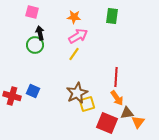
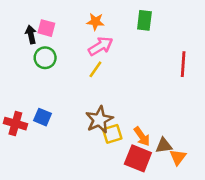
pink square: (32, 12) -> (46, 28), moved
black arrow: (40, 33) -> (31, 35), moved
red line: (116, 77) -> (183, 64), moved
orange arrow: (117, 98) -> (142, 136), moved

